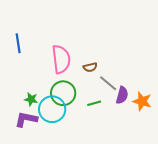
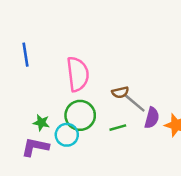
brown semicircle: (90, 67) -> (120, 92), moved
cyan circle: (52, 109) -> (67, 135), size x0.7

